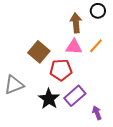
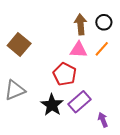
black circle: (98, 11) -> (104, 22), moved
brown square: (39, 52) -> (19, 45), moved
red pentagon: (61, 70) -> (65, 74), turned 30

